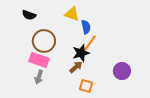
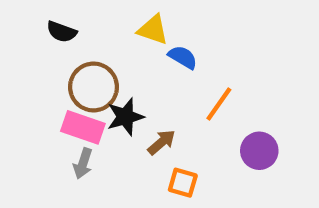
blue semicircle: (86, 27) -> (183, 57), turned -48
orange line: (90, 43) -> (219, 104), moved
black star: (81, 53) -> (125, 117), moved

